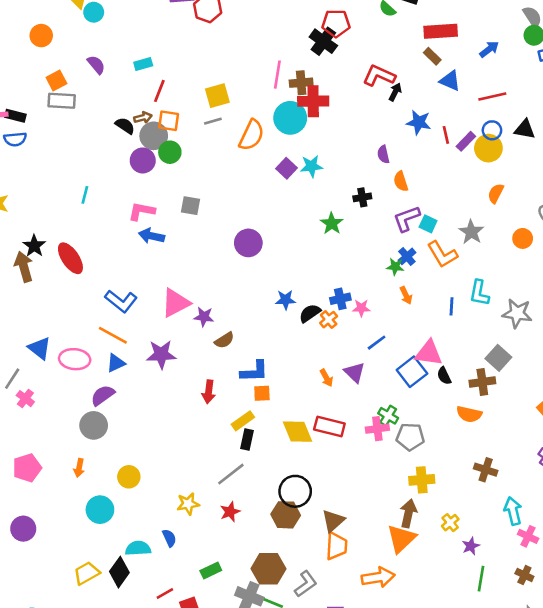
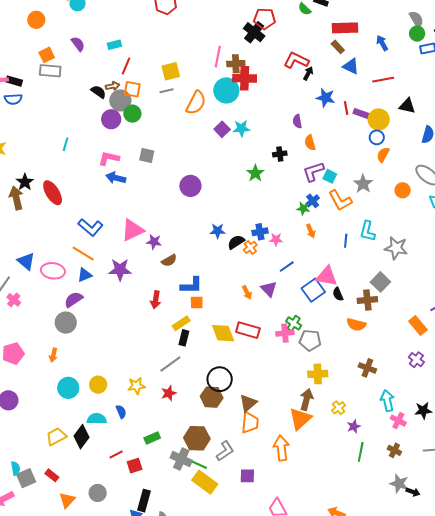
blue arrow: (489, 49) -> (382, 43), turned -84
blue circle: (492, 130) -> (377, 137), moved
purple rectangle: (466, 141) -> (361, 114), turned 63
yellow circle: (129, 477) -> (98, 385), moved
orange arrow: (378, 577) -> (281, 448), turned -90

